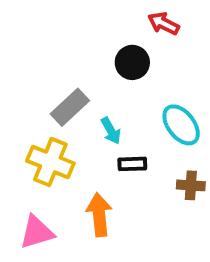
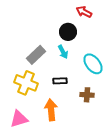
cyan arrow: (111, 131) -> (63, 52), moved
black rectangle: (132, 164) -> (60, 81), moved
brown cross: (191, 185) -> (87, 95), moved

